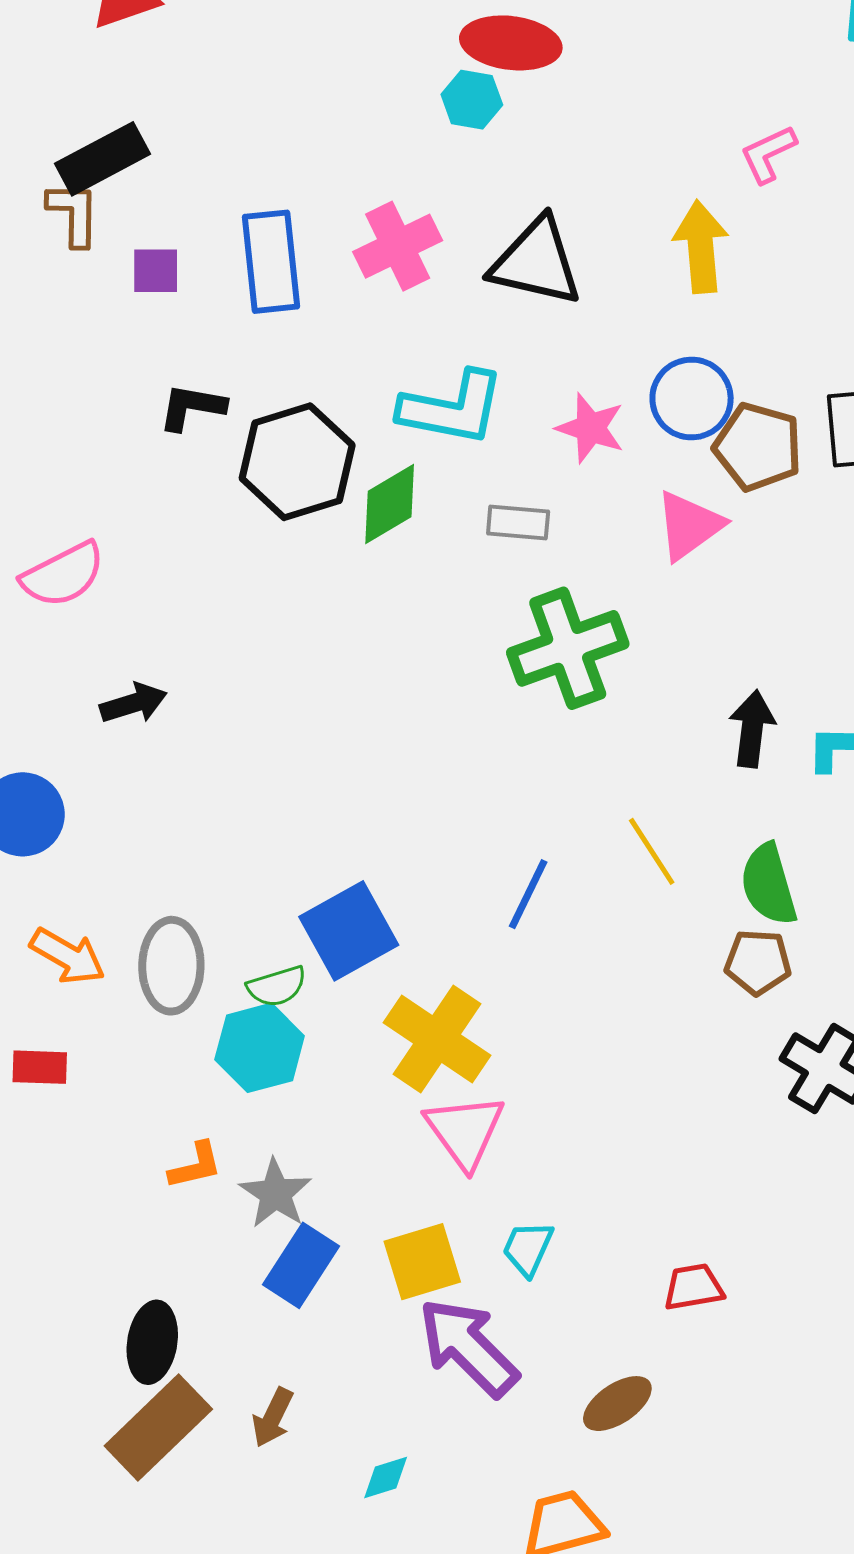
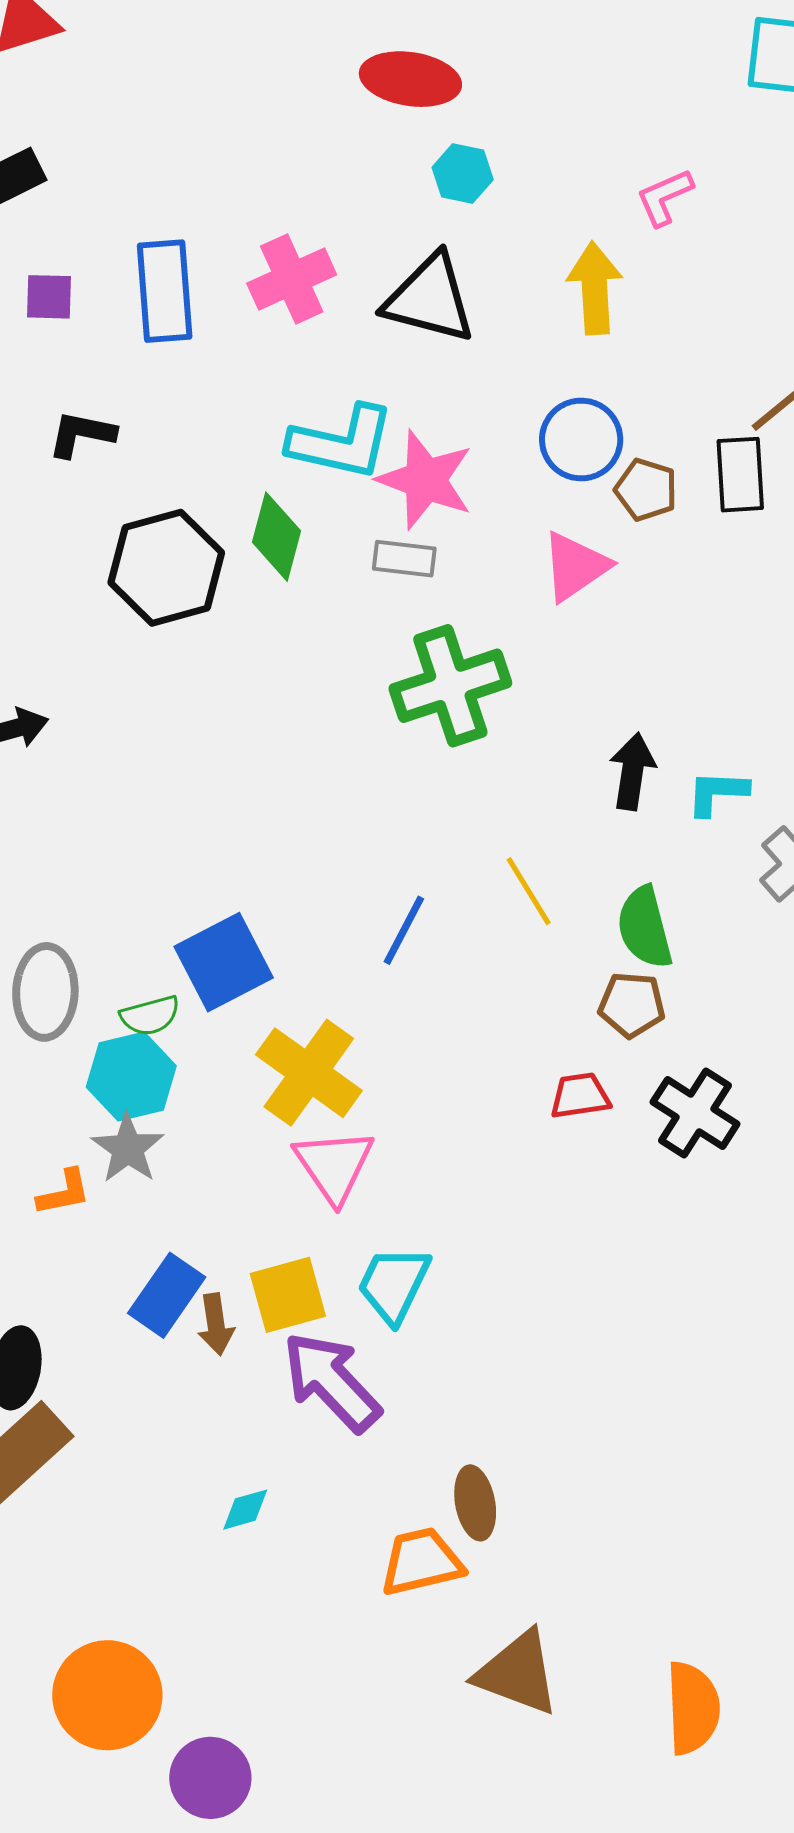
cyan hexagon: (472, 100) -> (463, 174), moved
pink star: (590, 428) -> (425, 480), moved, size x1.4
brown pentagon: (758, 447) -> (646, 490), size x0.7
black hexagon: (297, 462) -> (166, 568), moved
green diamond: (390, 504) -> (276, 537), turned -46
gray star: (276, 1193) -> (128, 1148), moved
cyan trapezoid: (528, 1248) -> (394, 1284), size x1.4
red trapezoid: (693, 1287) -> (580, 1096), moved
brown ellipse: (617, 1404) -> (475, 1503), moved, turned -68
brown arrow: (273, 1418) -> (216, 1324), moved, turned -36

